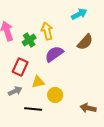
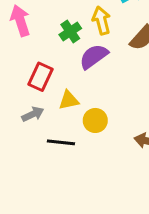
yellow arrow: (47, 31) -> (102, 21), moved
green cross: (29, 40) -> (70, 31), moved

